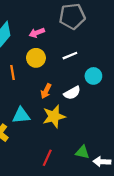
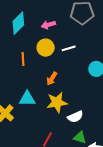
white line: (70, 56) -> (69, 48), moved
white semicircle: (72, 93) -> (75, 117), moved

